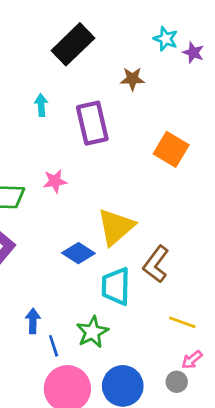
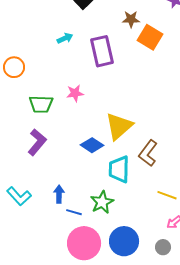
cyan arrow: (41, 105) -> (65, 38), turned 70
orange square: (171, 149) -> (150, 37), moved
blue line: (54, 346) -> (74, 212), turned -56
gray circle: (177, 382) -> (163, 247), moved

